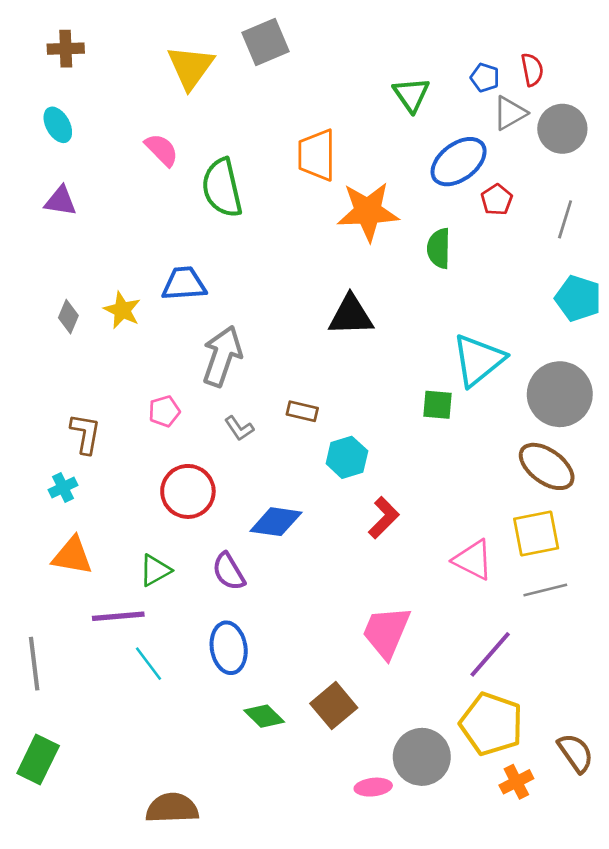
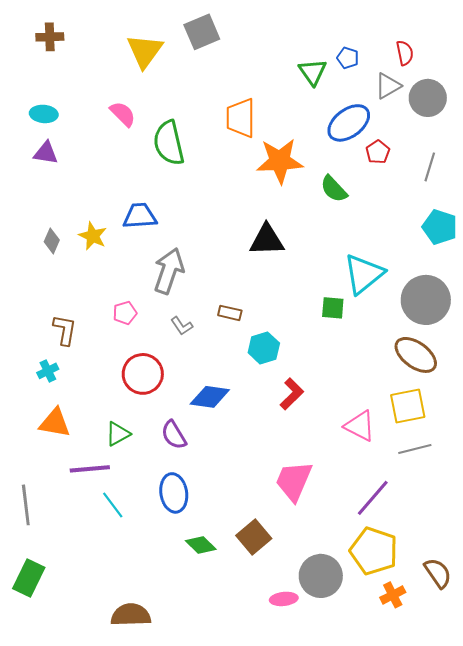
blue pentagon: (485, 78) -> (348, 58), moved
cyan ellipse: (58, 125) -> (44, 114), moved, turned -56
green semicircle: (439, 248) -> (334, 189), turned -44

